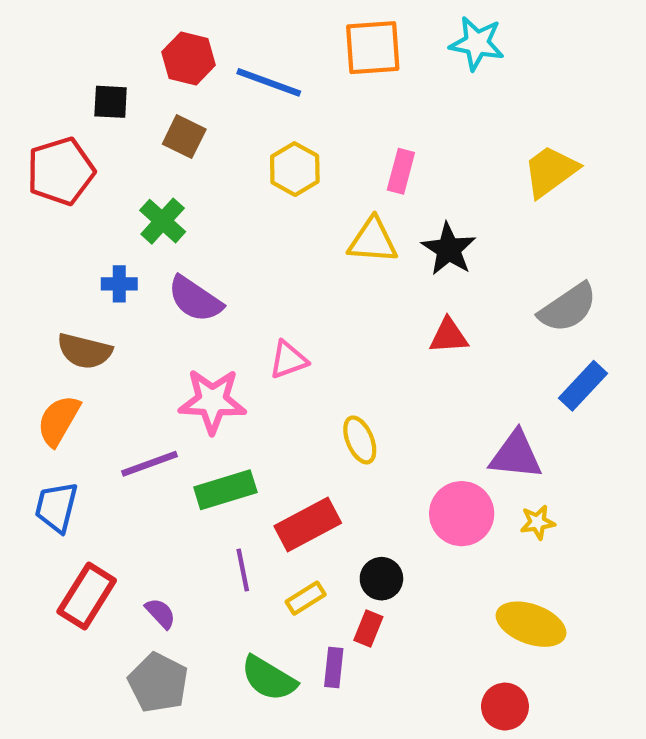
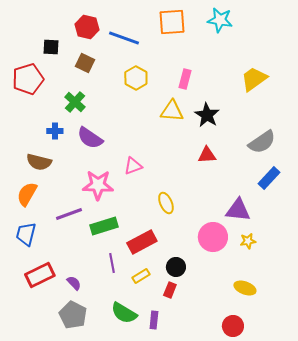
red rectangle: (87, 596) -> (40, 275), turned 32
yellow ellipse: (531, 624) -> (245, 288), size x0.7
purple rectangle: (334, 668) -> (154, 320), moved

